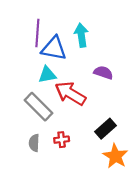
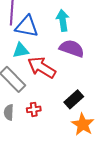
cyan arrow: (81, 35) -> (63, 20), moved
purple semicircle: (103, 73) -> (72, 48), size x1.4

